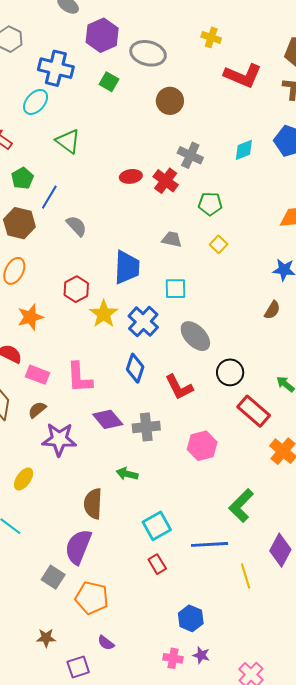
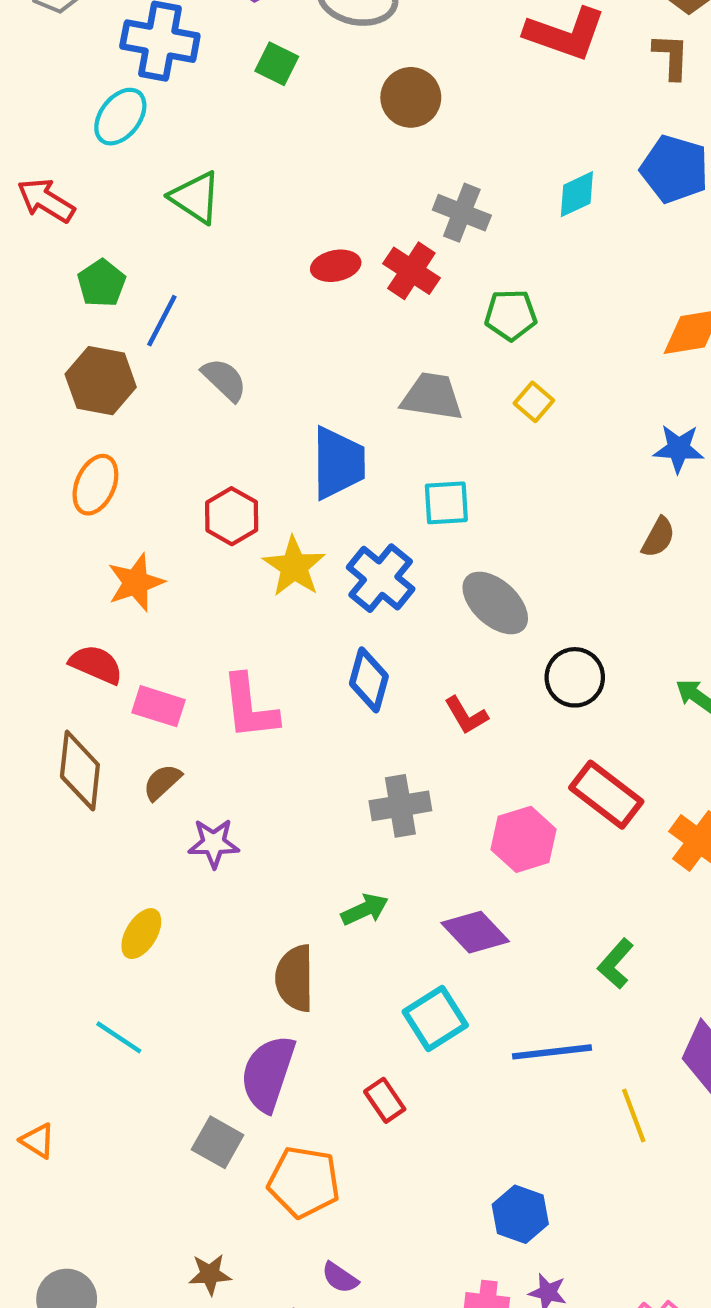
gray trapezoid: (172, 239) -> (432, 397), size x1.4
red L-shape: (179, 387) -> (466, 715), size x0.7
red rectangle: (254, 411) -> (606, 795), moved
purple diamond: (108, 419) -> (475, 932), moved
purple star: (59, 439) -> (214, 843), size x0.7
green arrow: (127, 474) -> (365, 910), turned 145
green L-shape: (241, 505) -> (616, 964), size x0.7
red rectangle: (157, 564) -> (385, 1100), moved

